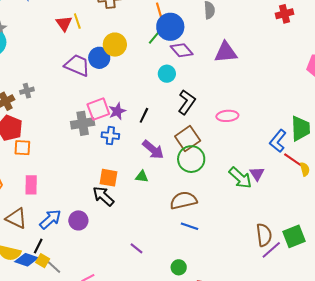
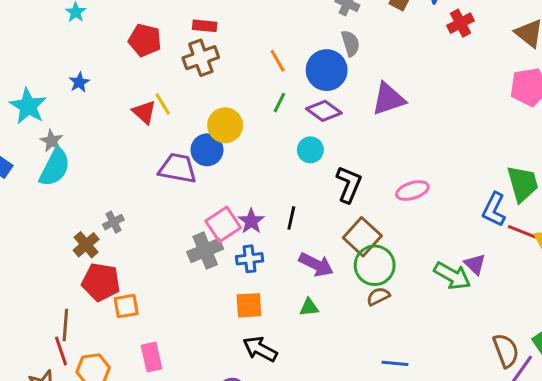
blue circle: (170, 27) -> (327, 70), moved
orange square: (109, 178) -> (249, 305), moved
brown semicircle: (183, 200) -> (378, 296), moved, size x0.6

